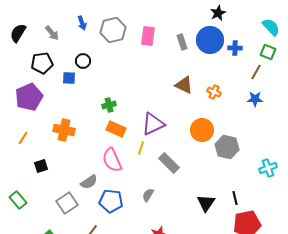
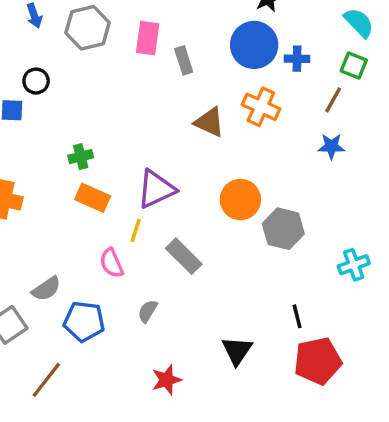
gray rectangle: (182, 42) -> (184, 60), moved
orange cross: (214, 92) -> (261, 107), moved, size x1.5
pink semicircle: (112, 160) -> (112, 263), moved, size x0.7
black triangle: (206, 203) -> (237, 351), moved

